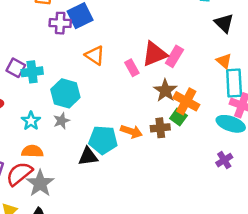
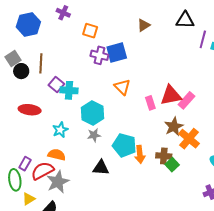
green square: (178, 117) -> (172, 165), moved
gray star: (62, 121) -> (94, 135), moved
orange arrow: (131, 131) -> (140, 154), turned 54
cyan pentagon: (103, 140) -> (124, 145), moved

